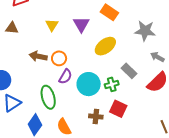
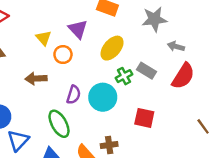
orange circle: (59, 58) -> (63, 55), moved
green cross: (112, 84) -> (124, 76), moved
brown cross: (96, 116) -> (109, 145), moved

